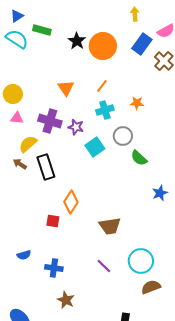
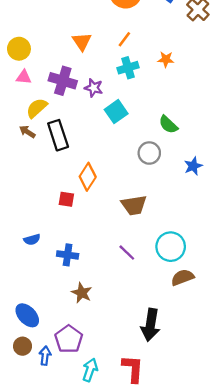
gray circle: (123, 136) -> (149, 153), moved

